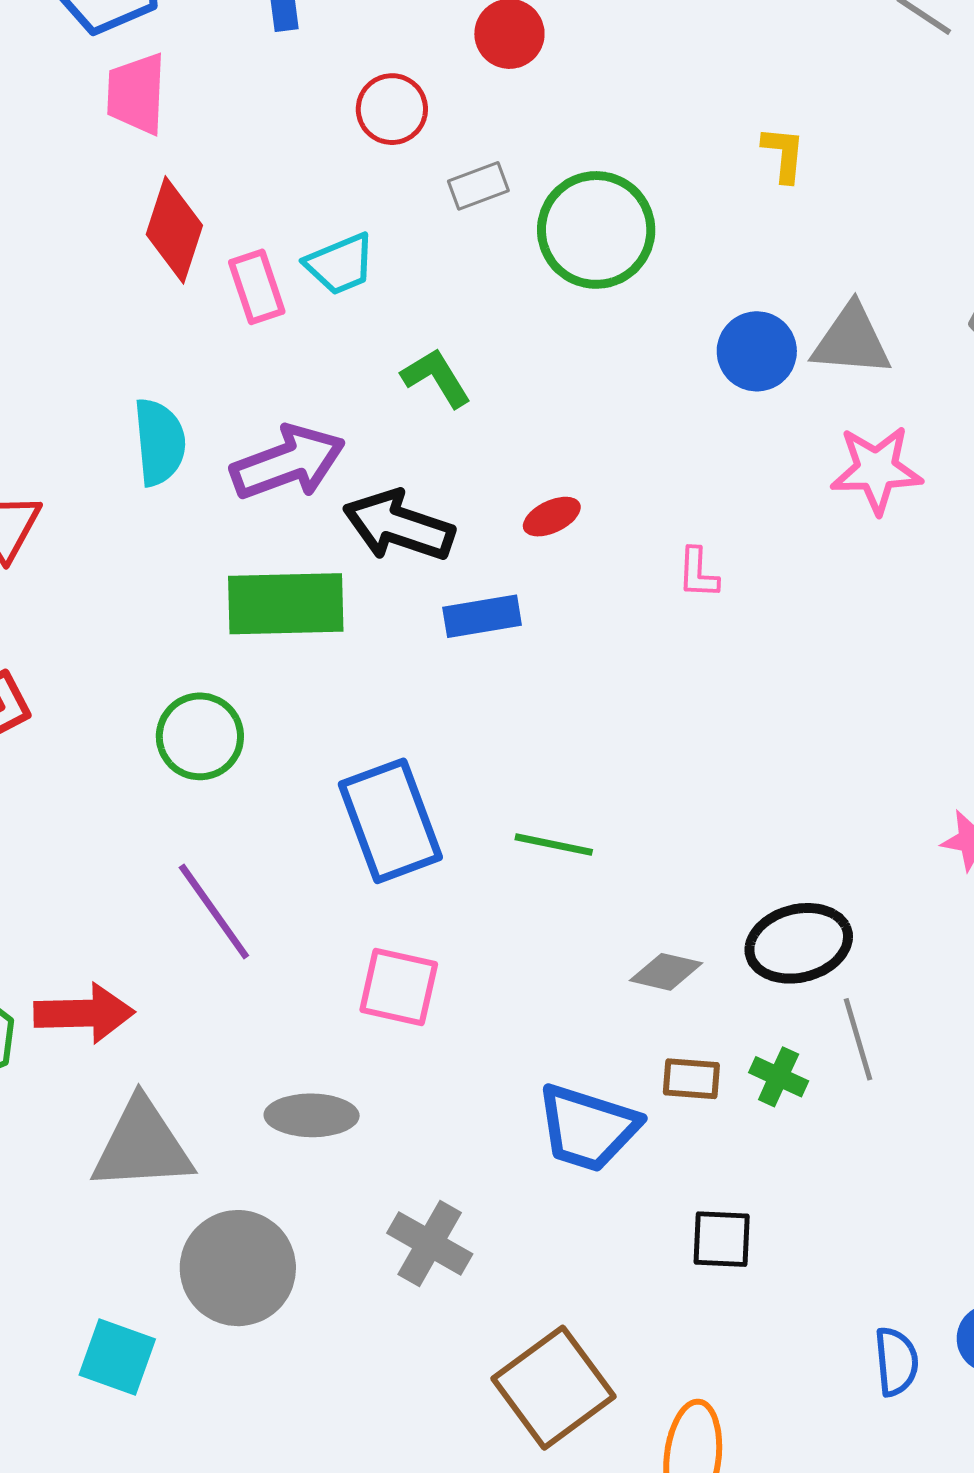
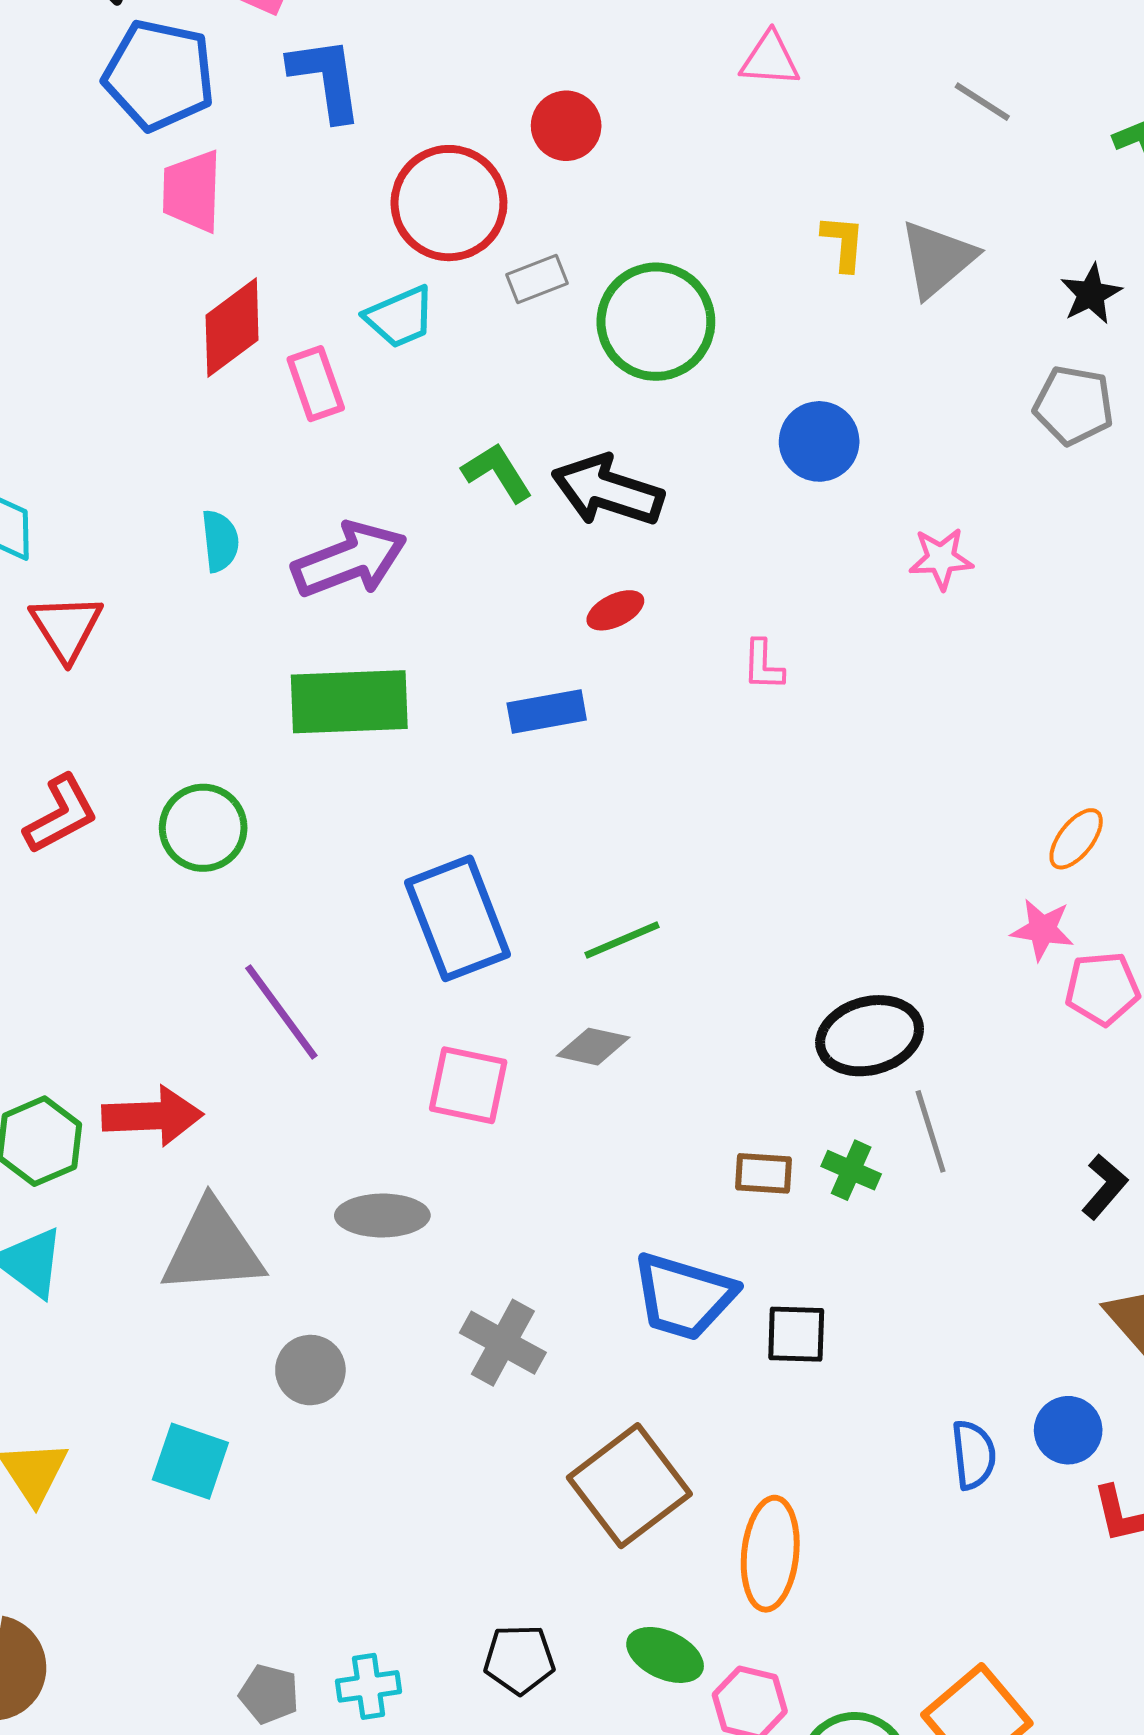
red circle: (392, 109) -> (449, 203), size x1.6
red diamond: (174, 230) -> (232, 328), turned 36
cyan trapezoid: (340, 264) -> (400, 317), moved
gray triangle: (851, 340) -> (937, 259), moved, turned -44
cyan semicircle: (159, 442) -> (220, 541), size x0.7
pink star: (876, 470) -> (941, 559), size x0.7
black arrow: (399, 526) -> (607, 491), moved
green circle: (200, 736) -> (203, 828), moved
green line: (554, 845) -> (622, 940), turned -34
gray diamond: (666, 972) -> (593, 1047), moved
blue trapezoid: (588, 1128) -> (684, 1296), moved
gray circle: (238, 1268) -> (310, 1370), size x0.6

